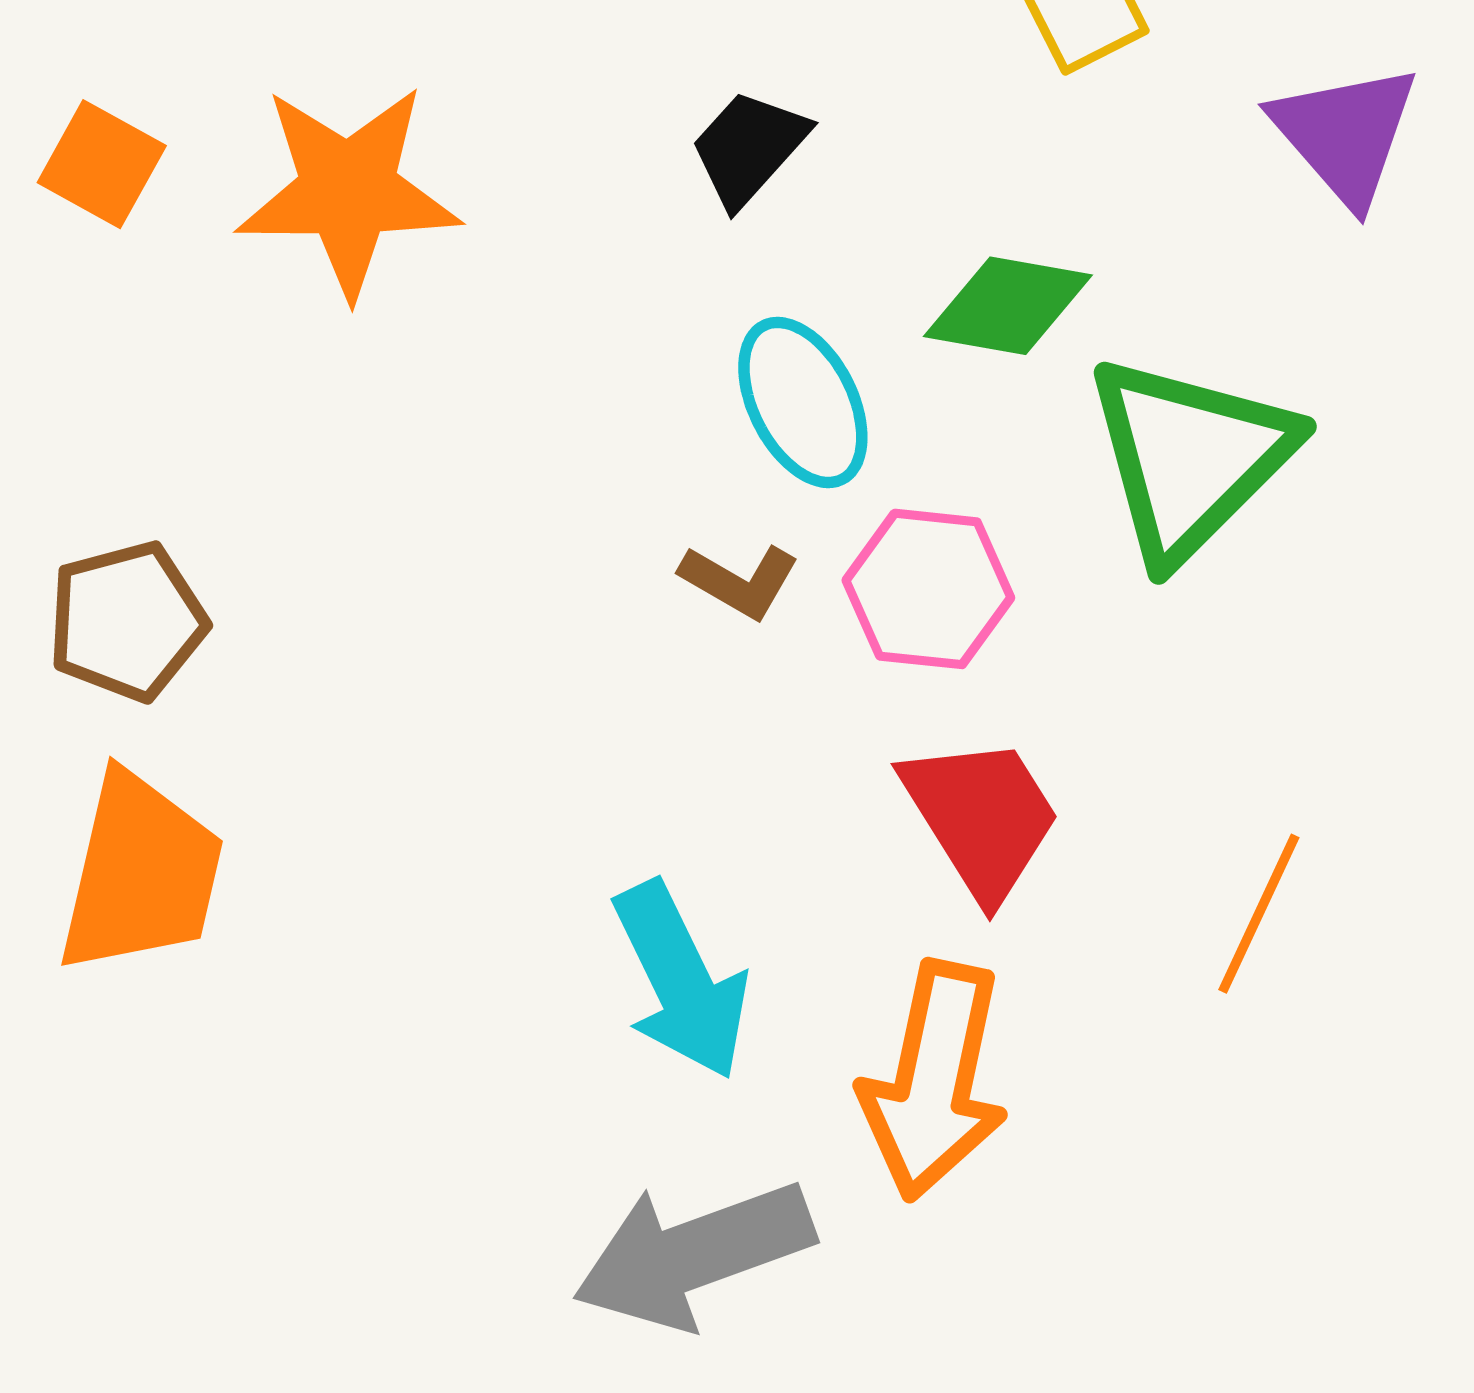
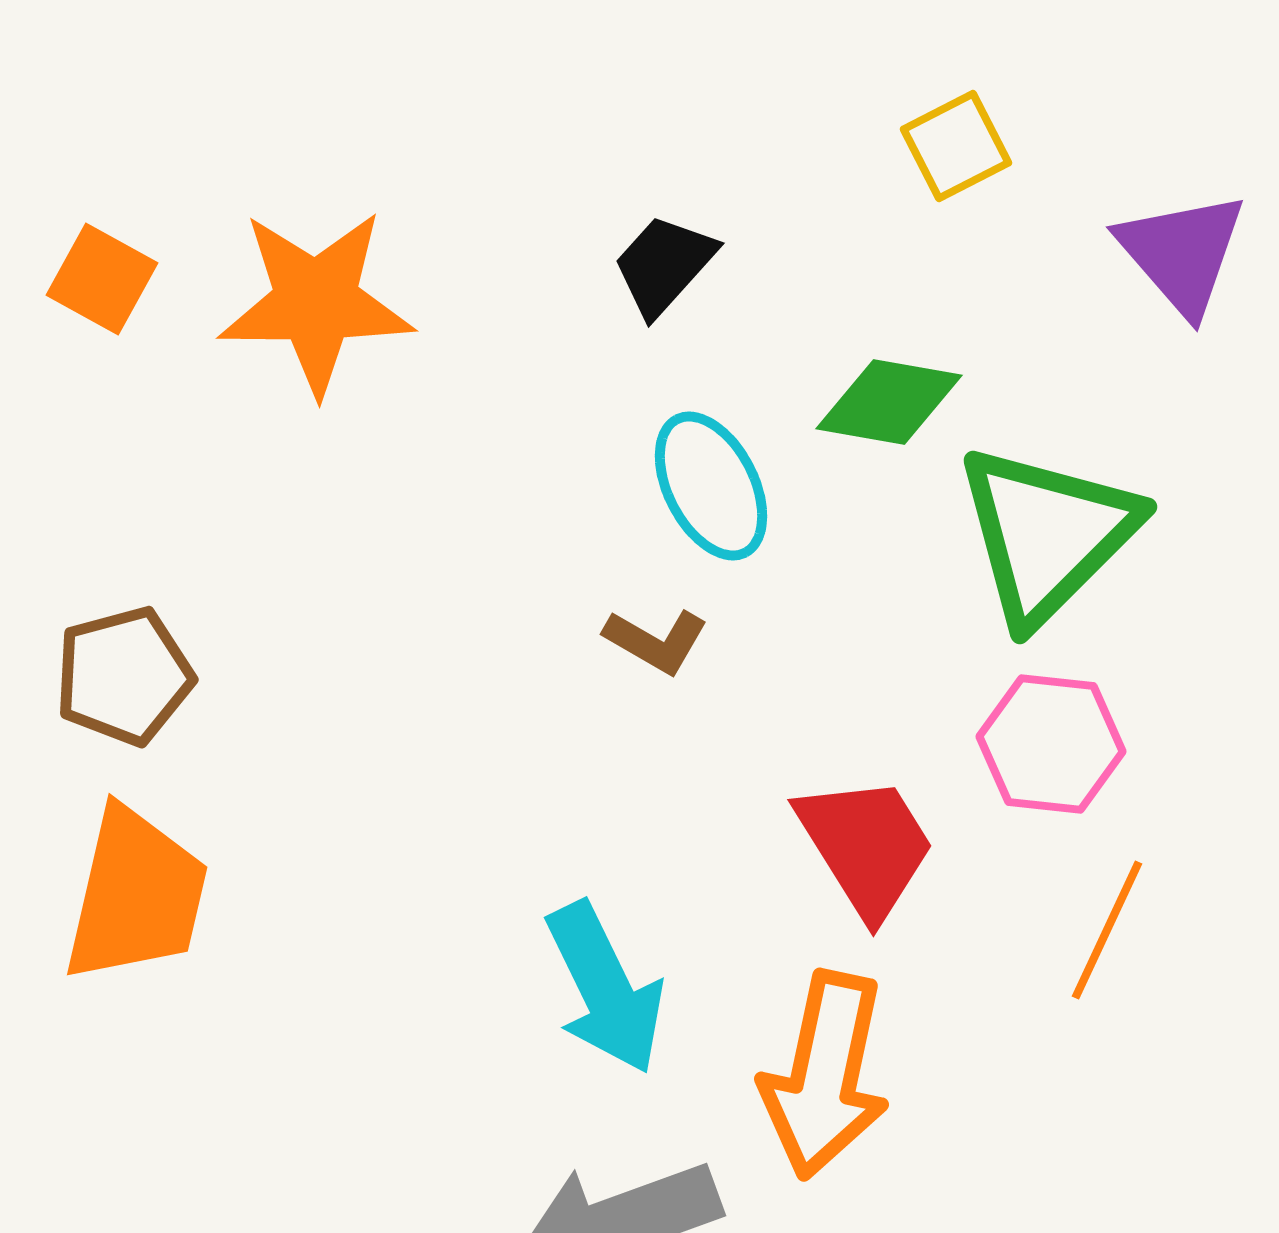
pink hexagon: (928, 589) -> (1051, 744), moved

